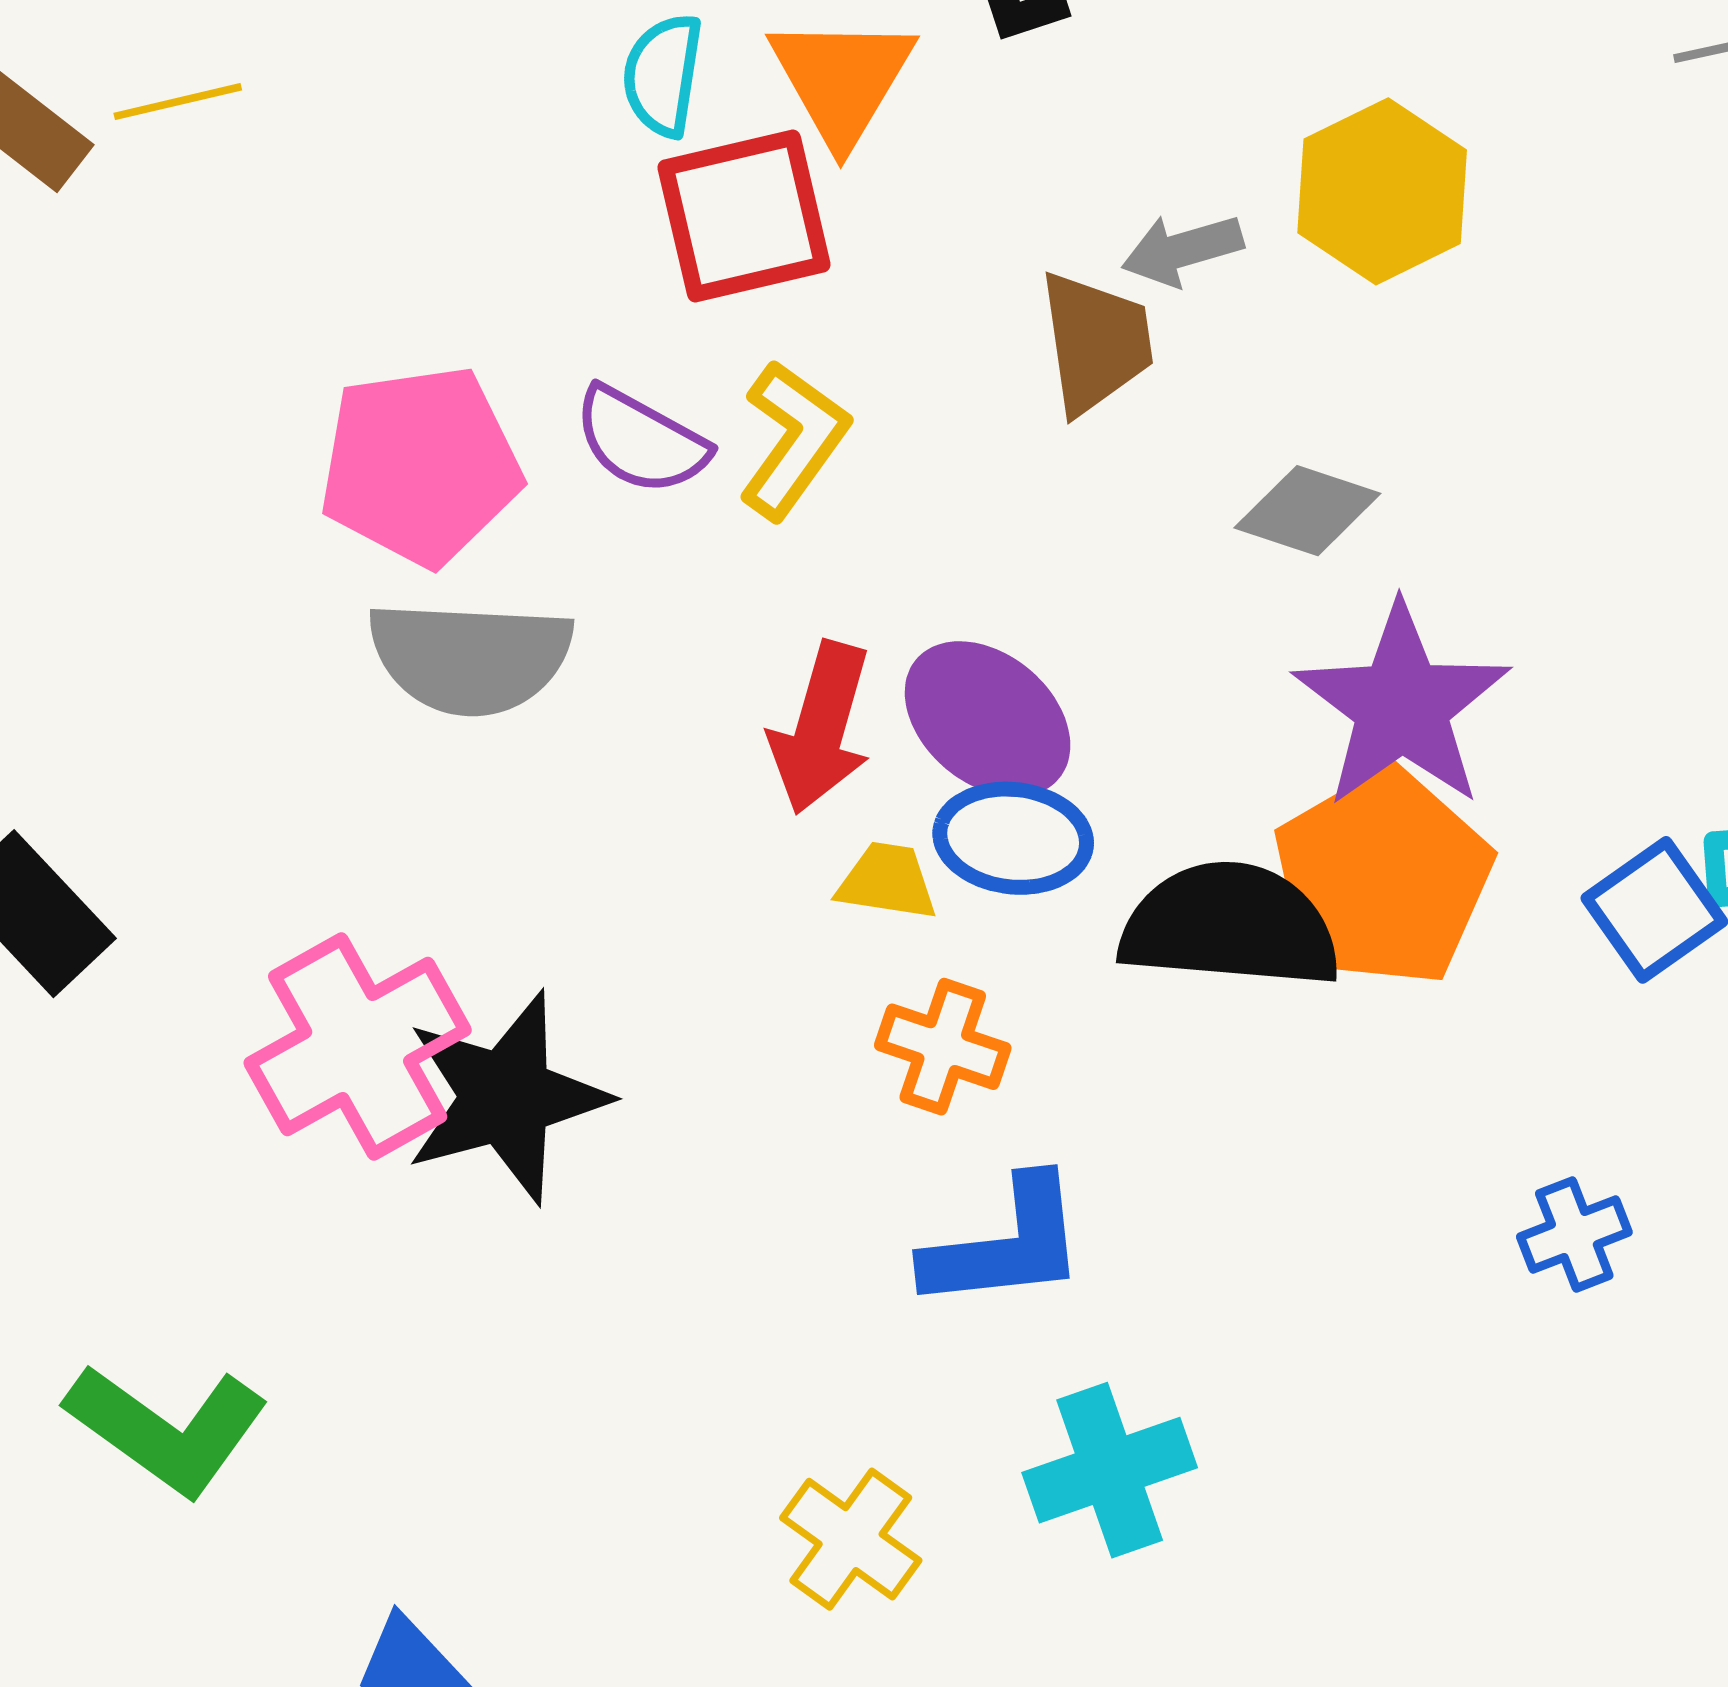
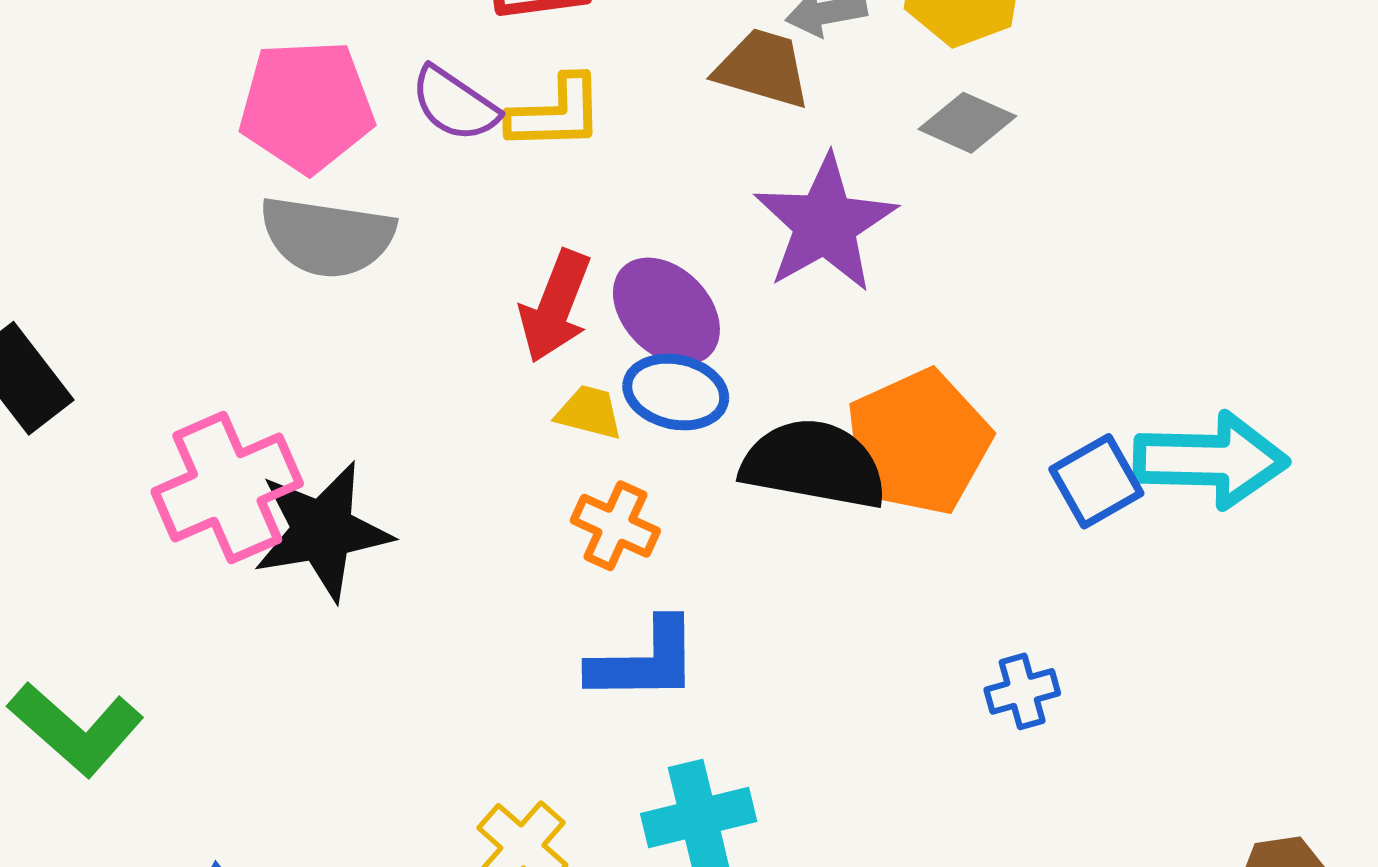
brown trapezoid: (1096, 342) -> (763, 68), turned -71
yellow L-shape: (793, 440) -> (556, 113), turned 47
gray diamond: (1307, 511) -> (967, 123), moved
purple star: (1402, 706) -> (825, 224), moved

